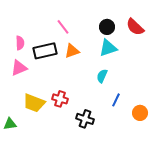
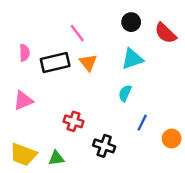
black circle: (107, 27) -> (131, 22), moved
orange triangle: (72, 51) -> (88, 63), turned -49
pink triangle: (19, 68) -> (23, 101), moved
yellow trapezoid: (34, 103) -> (23, 154), moved
green triangle: (10, 124) -> (56, 158), moved

